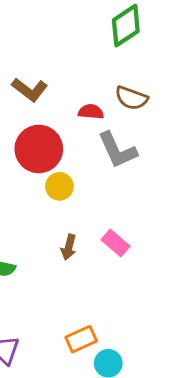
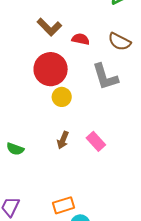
red semicircle: (91, 112) -> (81, 39), moved

